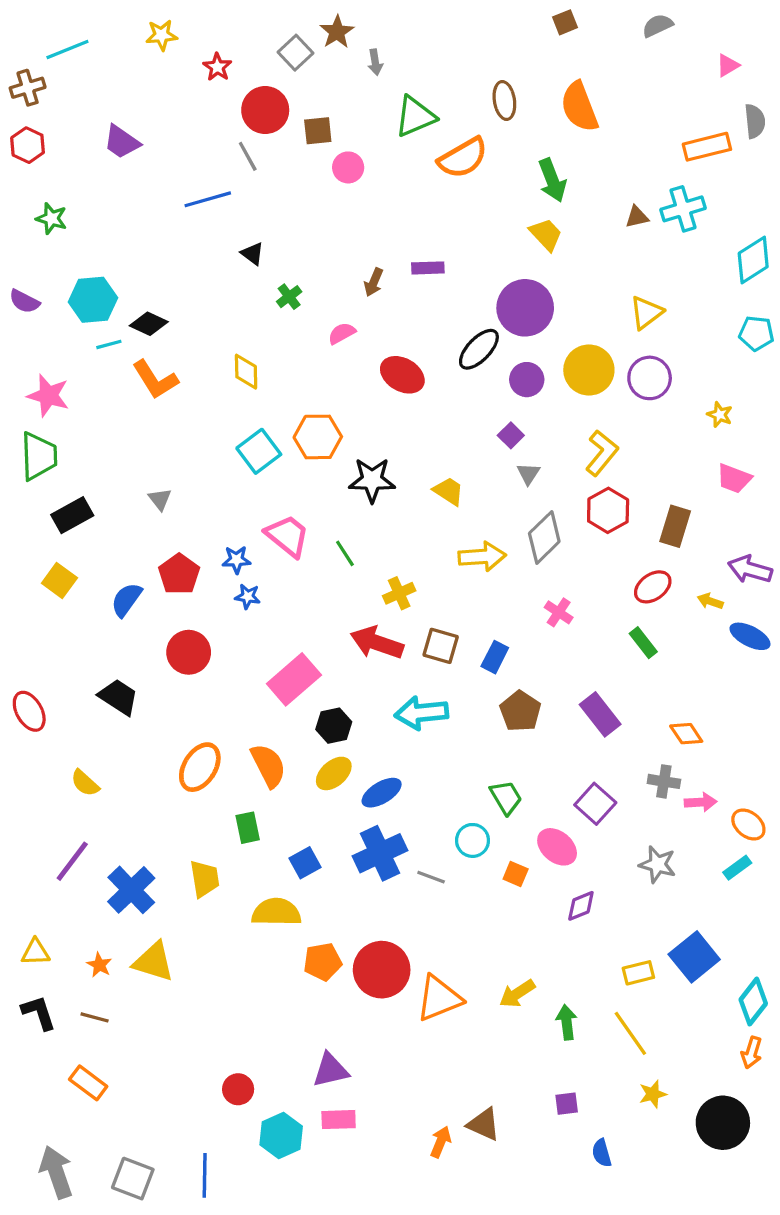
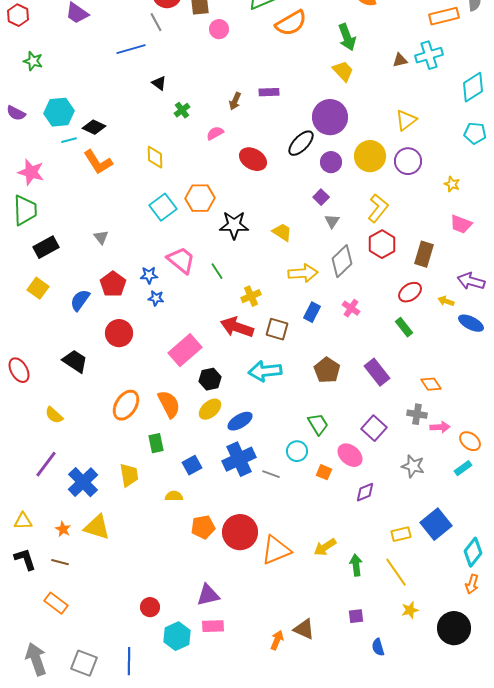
blue rectangle: (495, 657) -> (312, 312), moved
yellow semicircle: (276, 912) -> (174, 496), size x0.6

